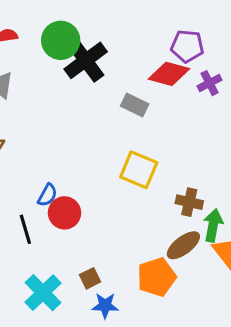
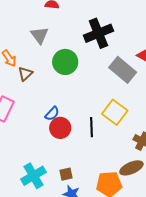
green circle: (61, 40) -> (65, 62), moved
gray rectangle: (135, 105) -> (123, 70), size x1.5
black line: (25, 229) -> (92, 127), moved

